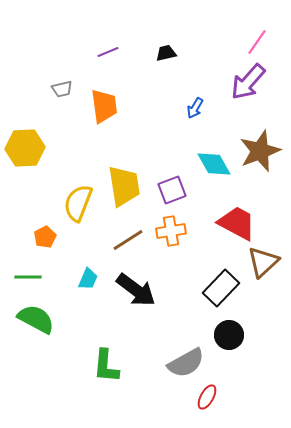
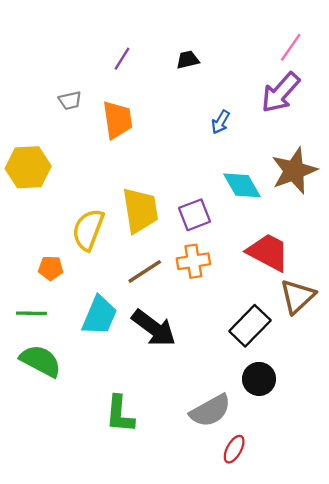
purple line: (108, 52) -> (122, 59), turned -35
orange pentagon: (45, 237) -> (51, 268), turned 30
cyan trapezoid: (88, 279) -> (99, 316), size x1.6

